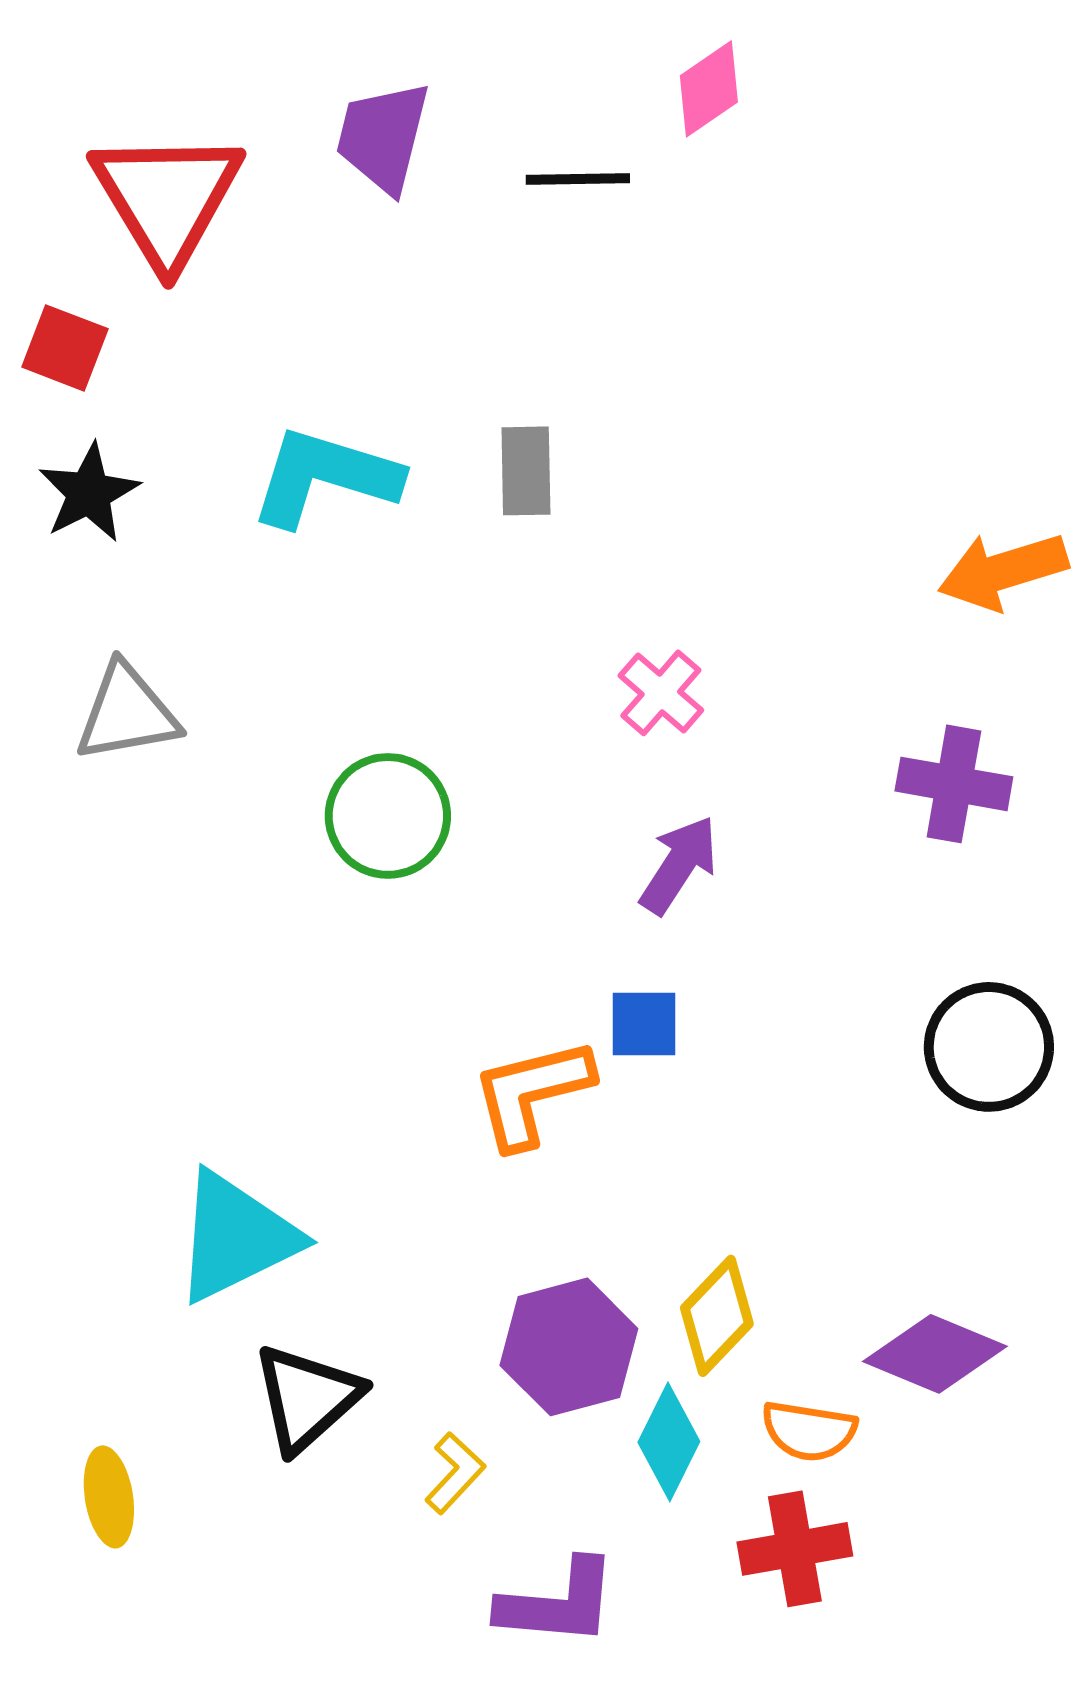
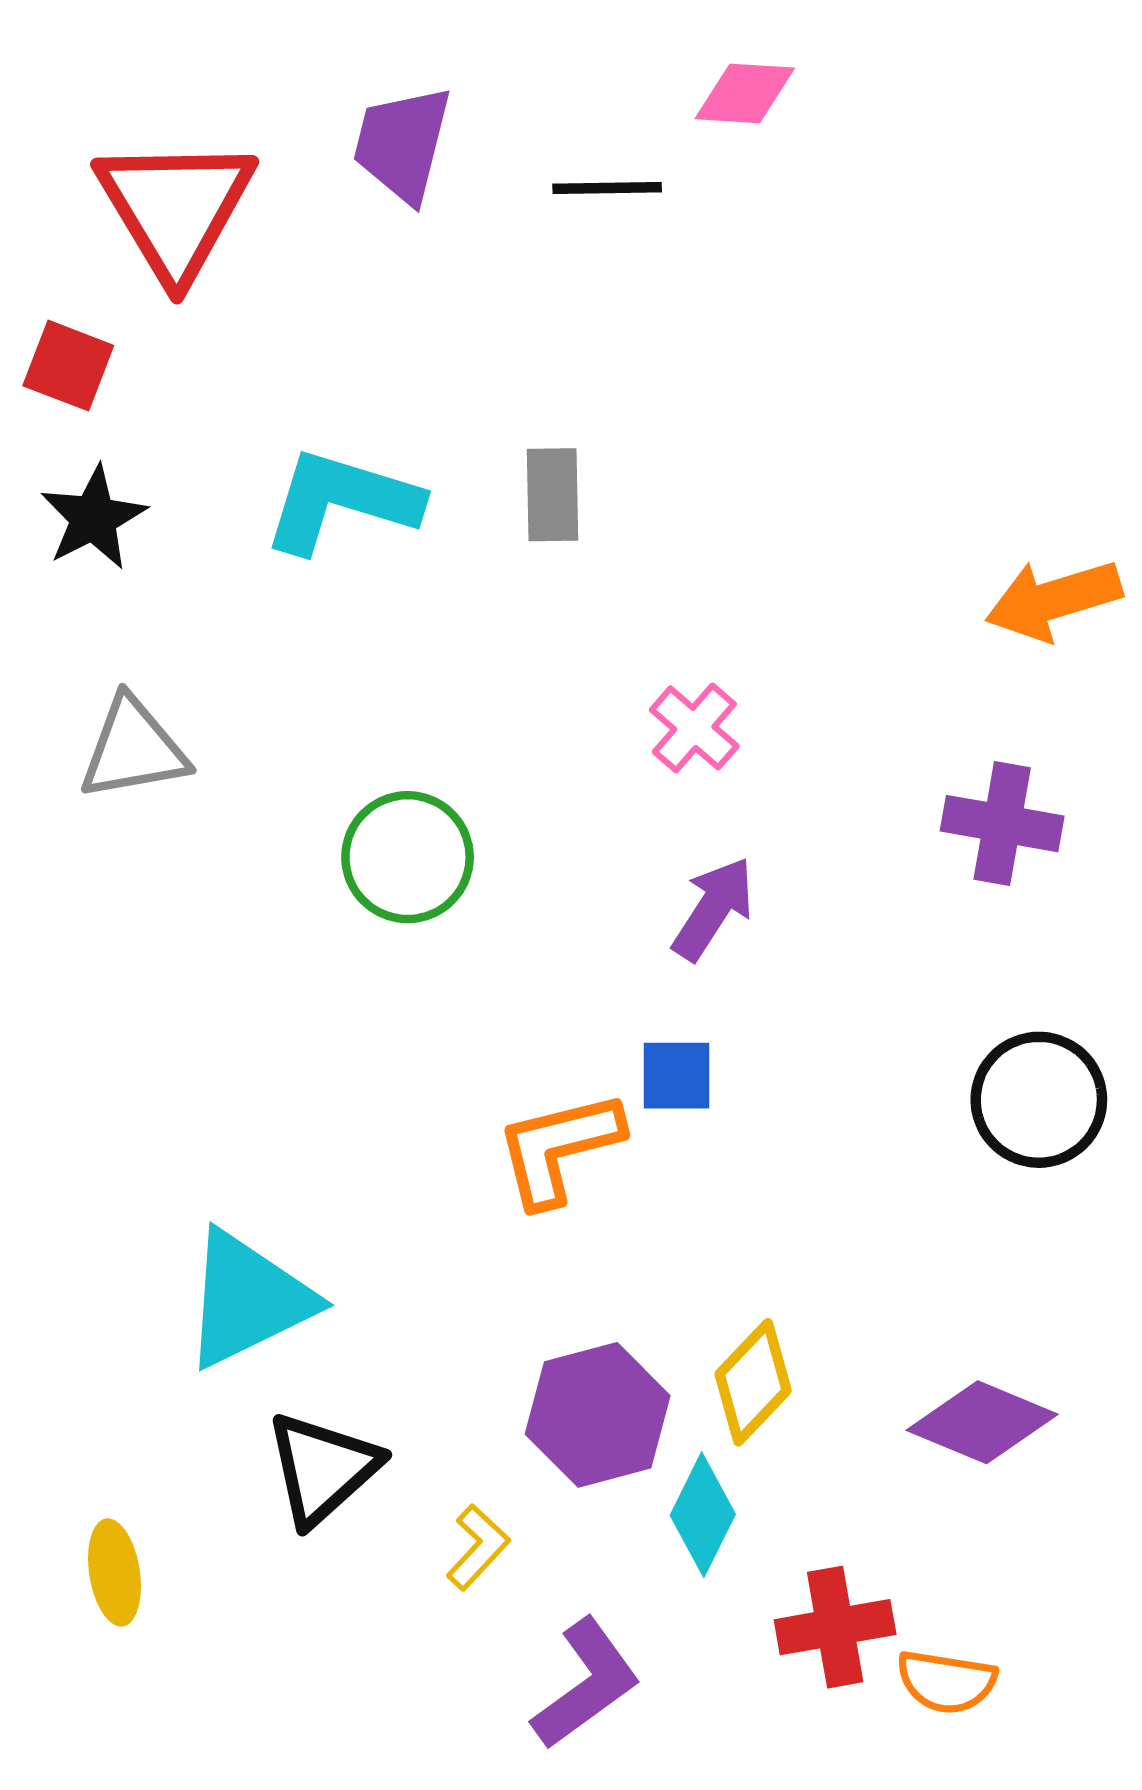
pink diamond: (709, 89) -> (745, 93), turned 38
orange semicircle: (809, 1431) -> (946, 1682), moved
purple L-shape: (558, 1603) -> (586, 1684), turned -41

